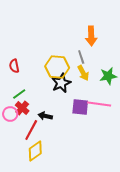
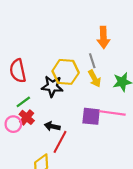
red semicircle: (14, 66) -> (18, 71), size x1.5
black star: (61, 83) -> (52, 86), moved, turned 30
red line: (31, 130) -> (60, 142), moved

